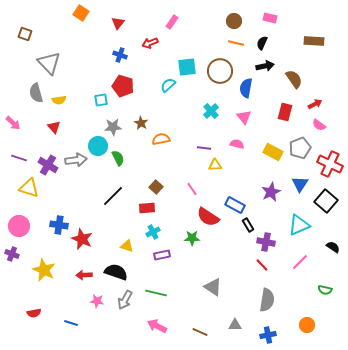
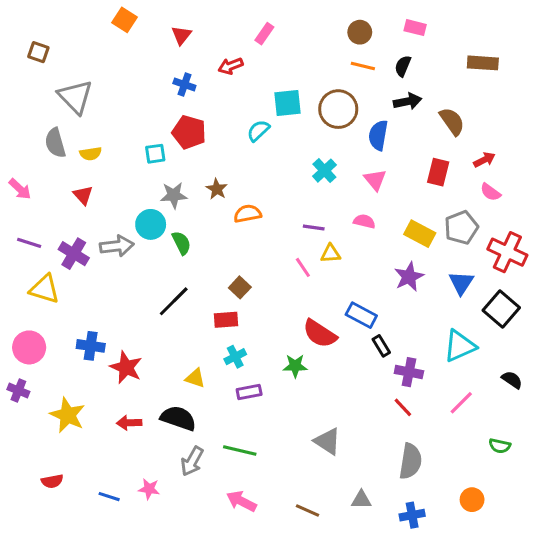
pink line: (192, 189) -> (303, 267), moved
purple star: (271, 192) -> (409, 277), moved
pink star: (97, 301) -> (149, 489), moved

